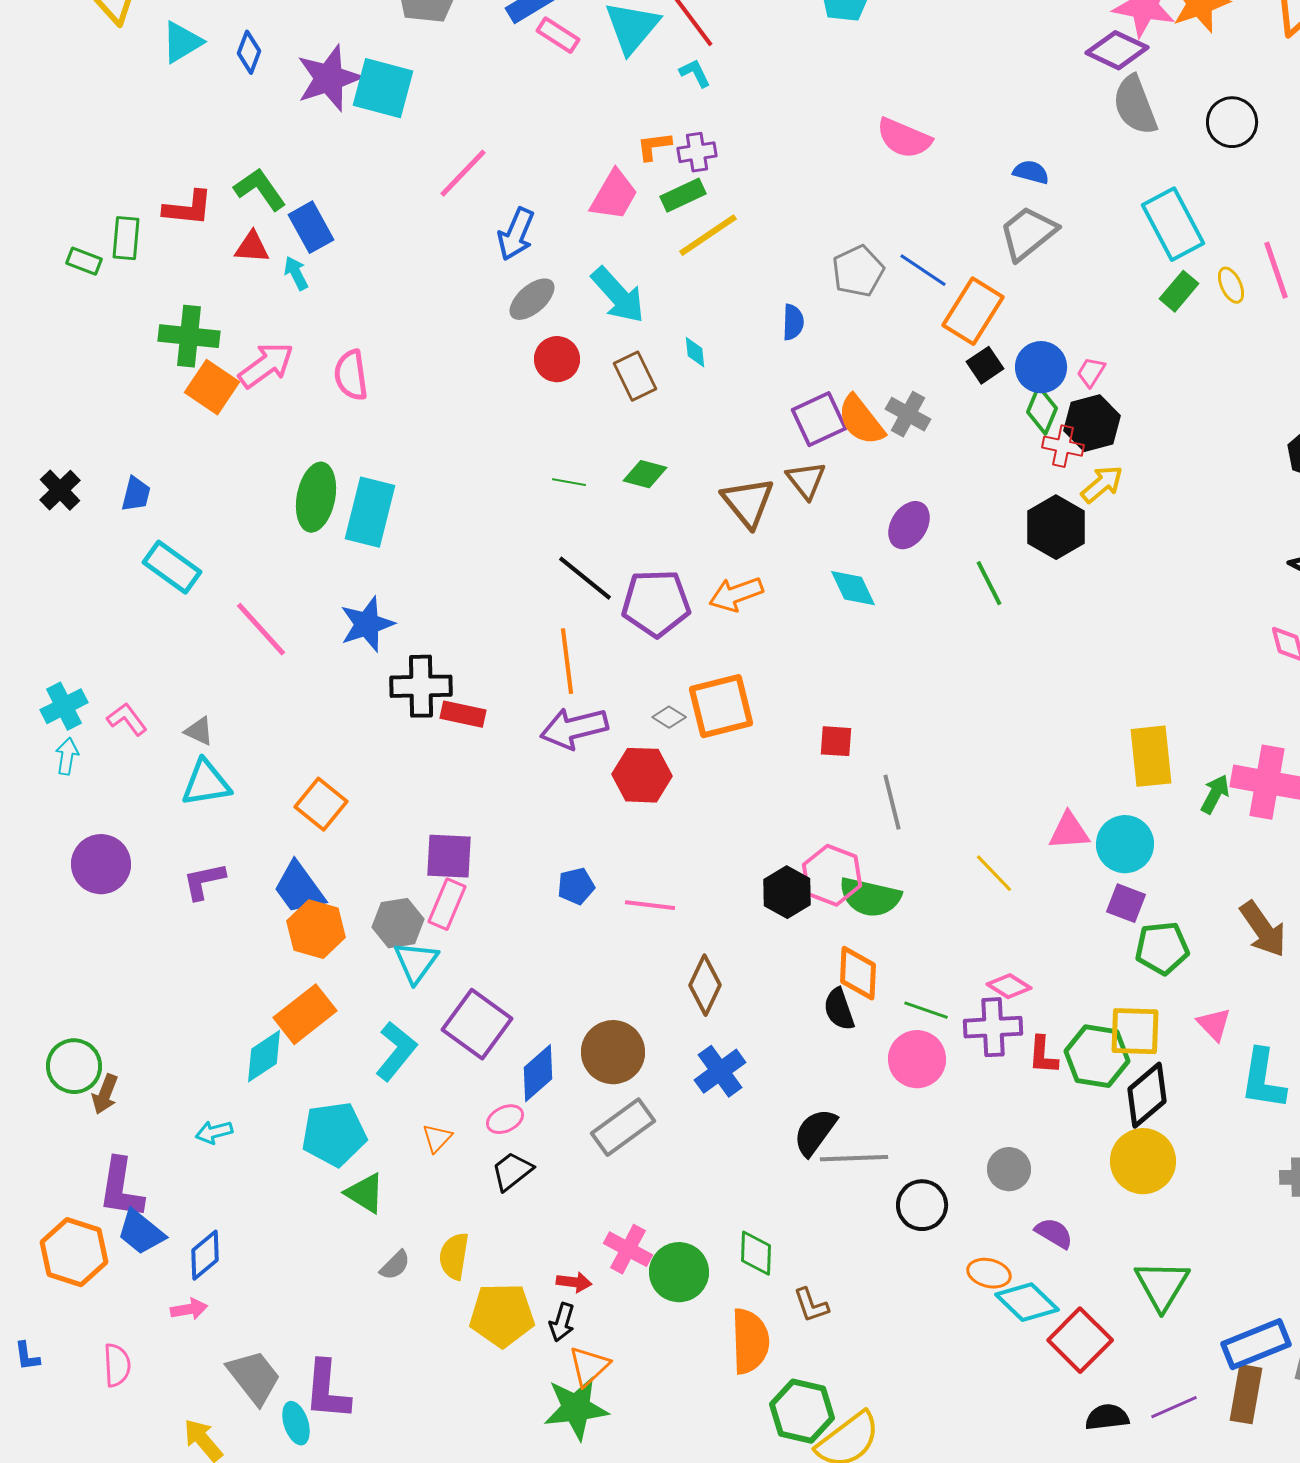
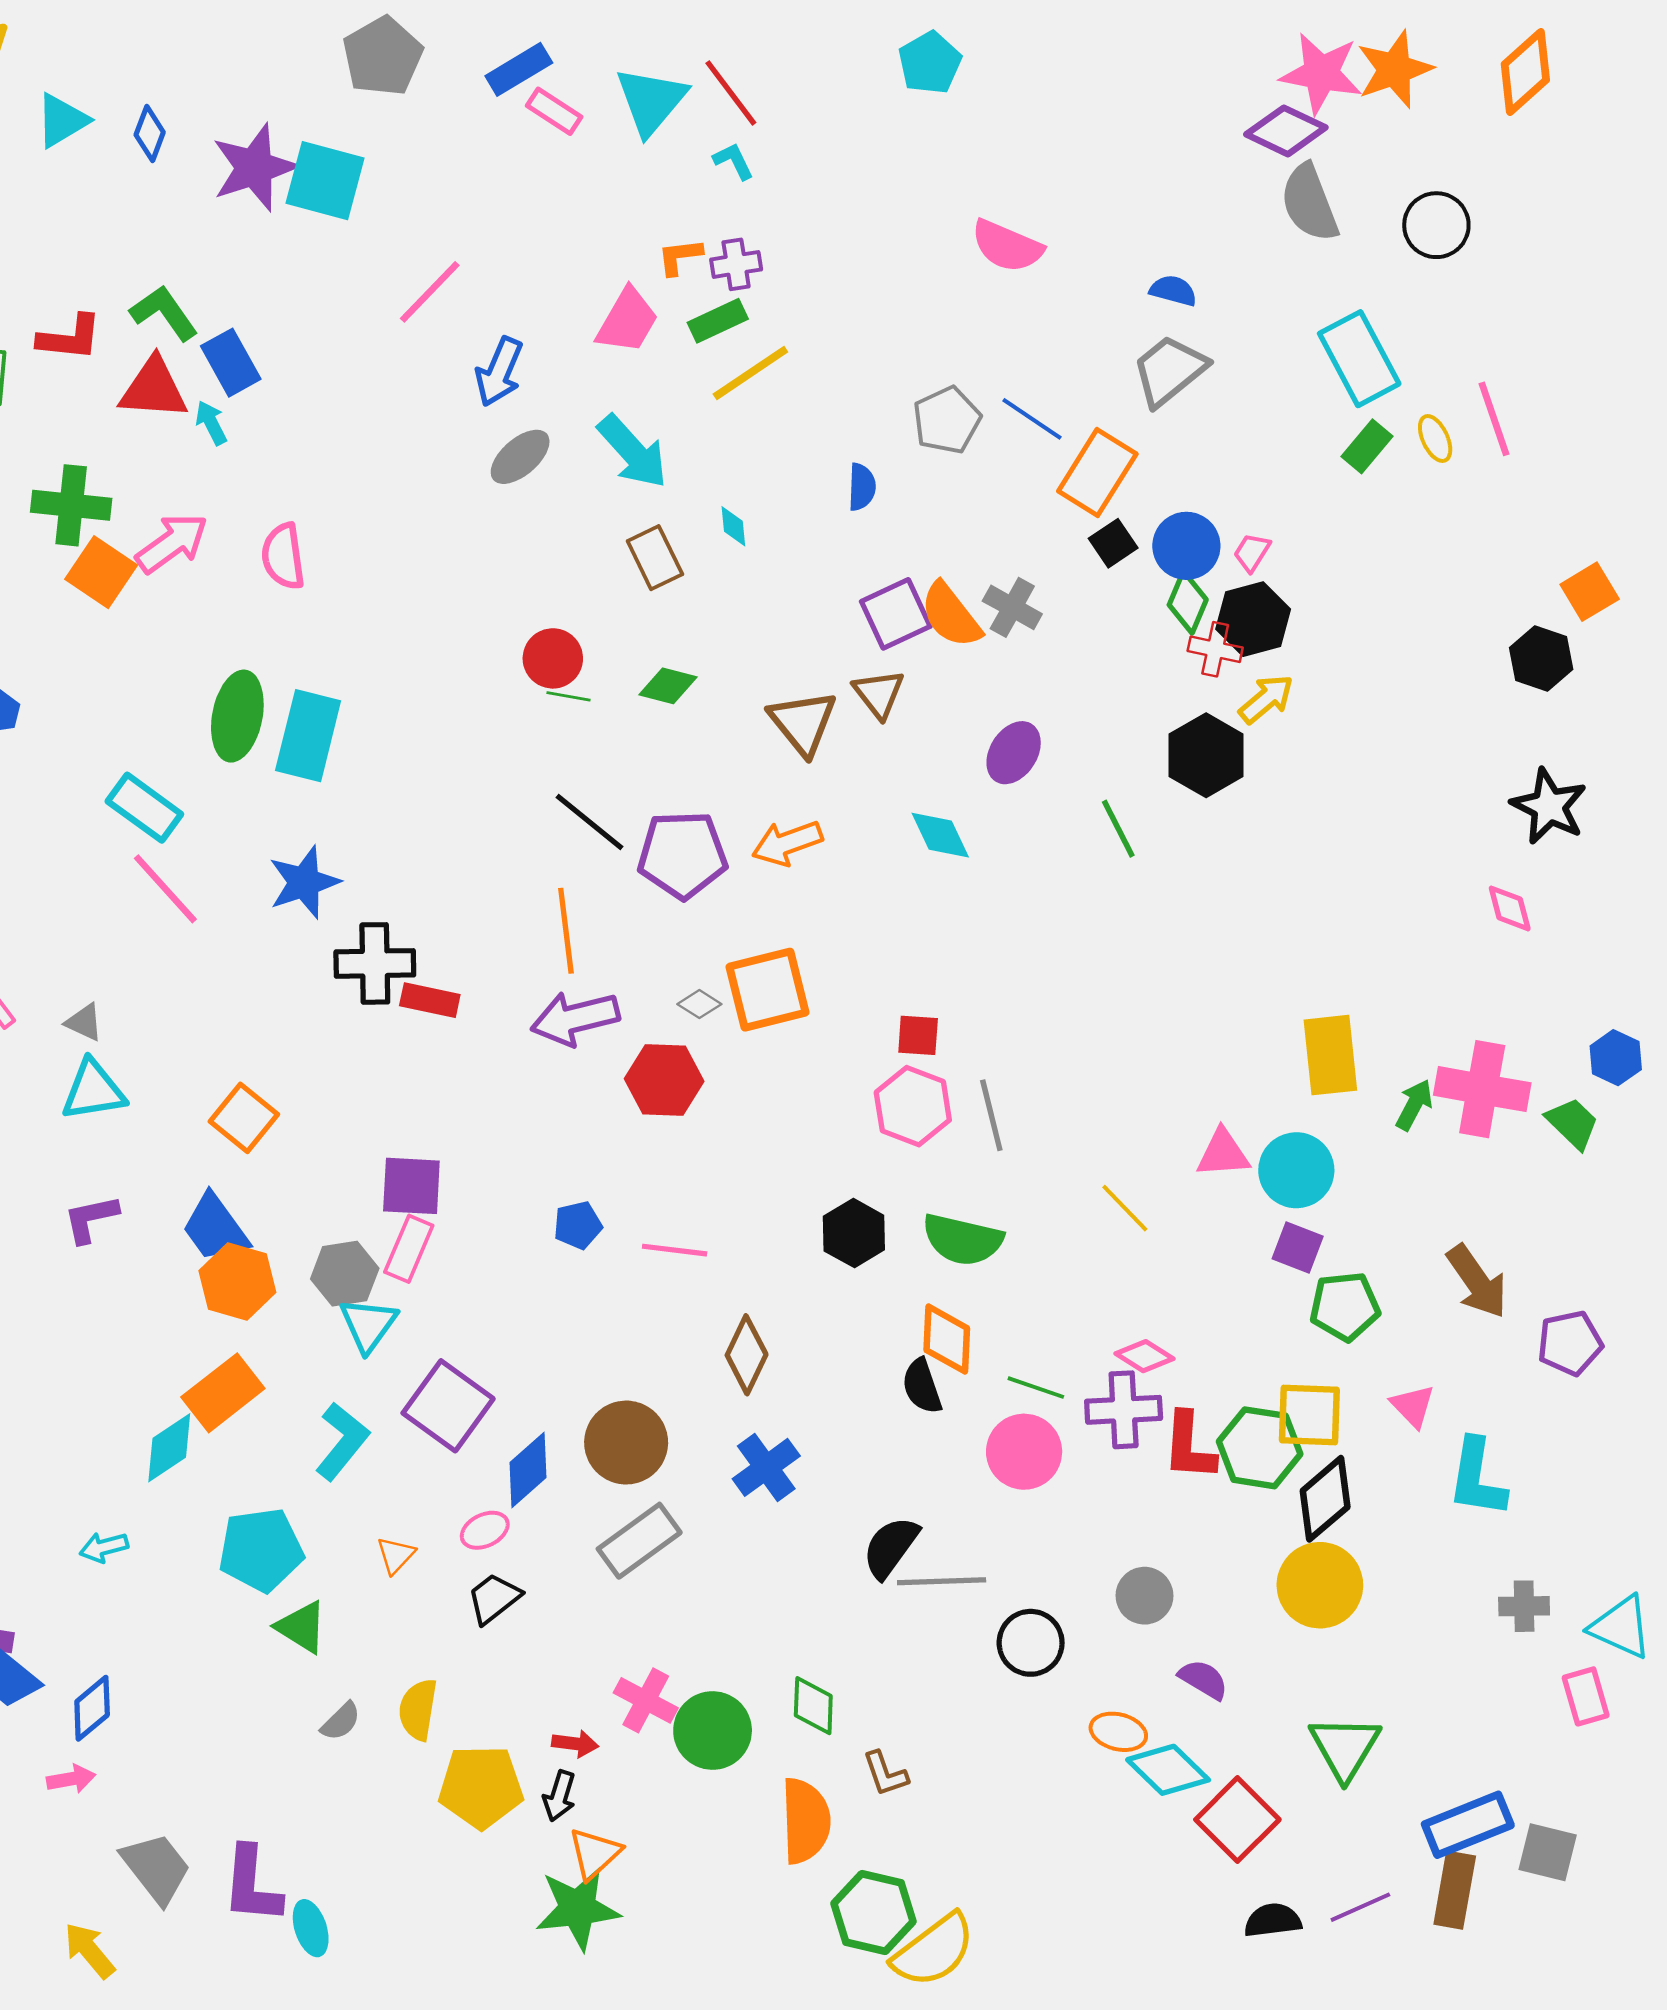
red triangle: (252, 247) -> (154, 389), size x1.5
red circle: (557, 359) -> (553, 658), moved
cyan rectangle: (172, 567) -> (144, 808), moved
pink hexagon: (832, 875) -> (913, 1106), moved
red L-shape: (1043, 1055) -> (1189, 1446), size x1.4
cyan ellipse: (296, 1423) -> (311, 1928), moved

